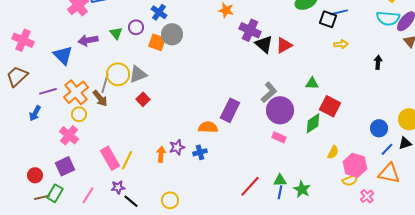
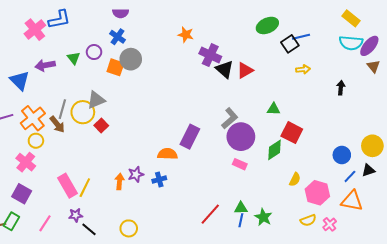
black square: (328, 19) -> (290, 44), turned 36
yellow circle: (118, 74) -> (83, 112), moved
purple square: (65, 166) -> (22, 194), turned -36
yellow semicircle: (350, 180) -> (308, 220), moved

